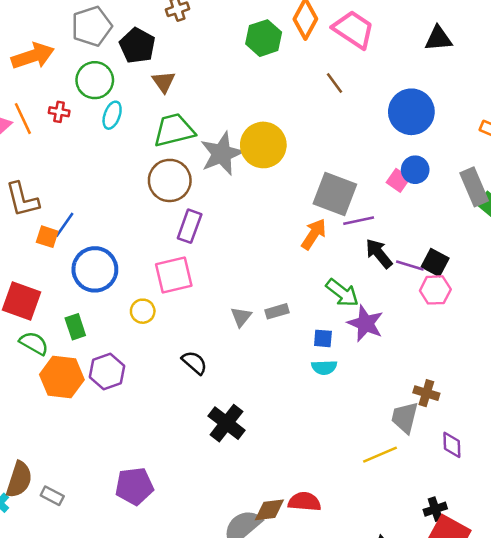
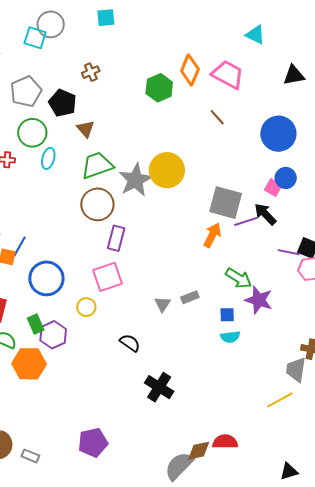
black arrow: (379, 253) -> (265, 214), moved
purple hexagon: (107, 372) -> (53, 335), moved

